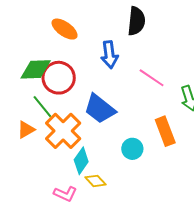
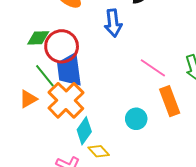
green diamond: (36, 69) -> (38, 38), size x0.7
pink line: (152, 78) -> (153, 68), moved
blue trapezoid: (100, 109) -> (69, 70), moved, turned 44

